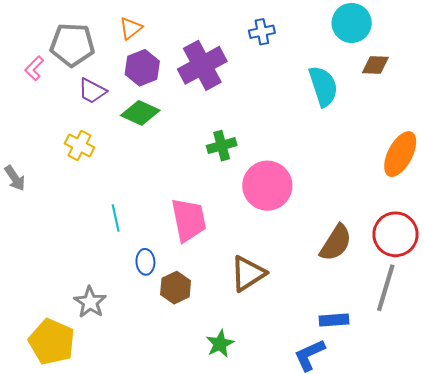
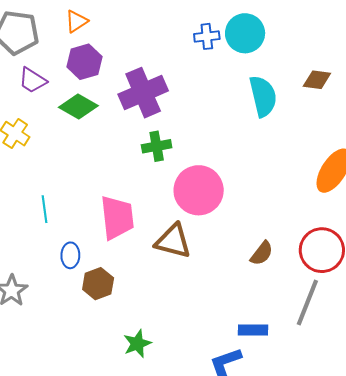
cyan circle: (352, 23) -> (245, 33), moved
purple cross: (202, 65) -> (143, 93), moved
brown semicircle: (336, 243) -> (262, 253), size x0.7
brown triangle: (248, 274) -> (173, 241), moved, turned 42

